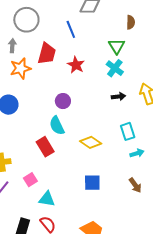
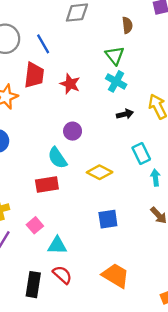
blue line: (71, 29) -> (43, 44), moved
purple circle: (63, 101) -> (73, 131), moved
red rectangle: (45, 147) -> (47, 184), turned -60
cyan arrow: (137, 153) -> (155, 178), turned -72

